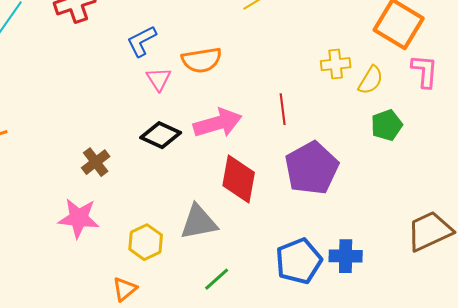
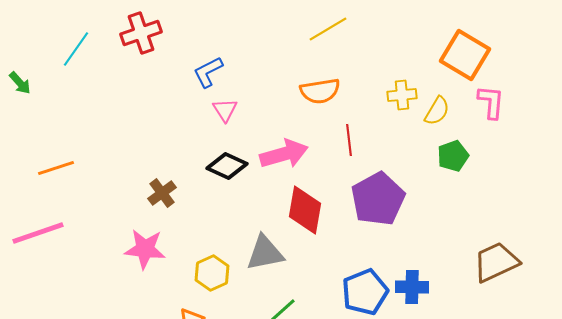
orange semicircle: (202, 60) -> (320, 91), moved

